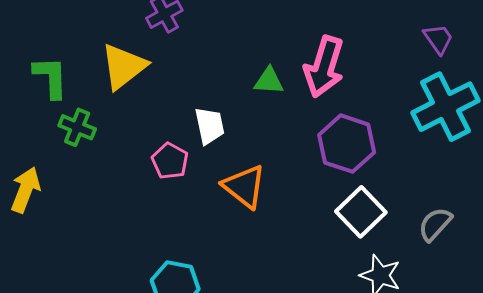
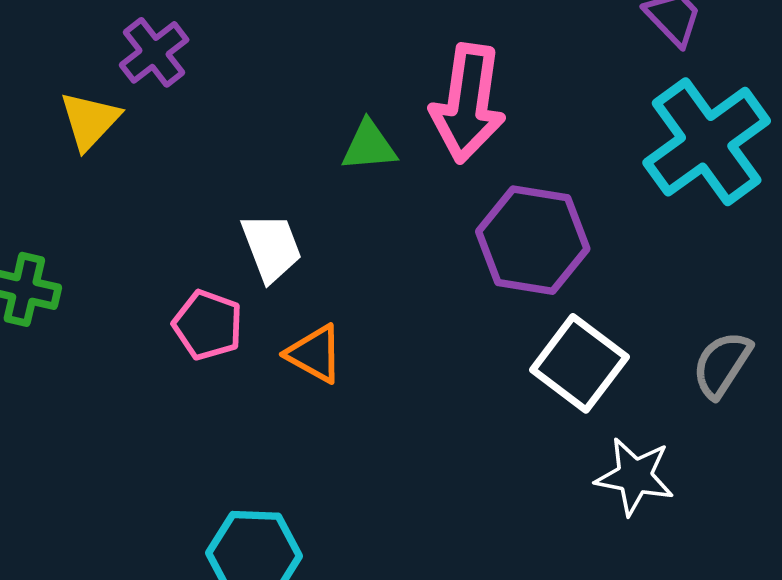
yellow triangle: (124, 66) -> (90, 121), moved, size x0.7
orange triangle: (244, 186) -> (315, 354), moved, size x0.7

